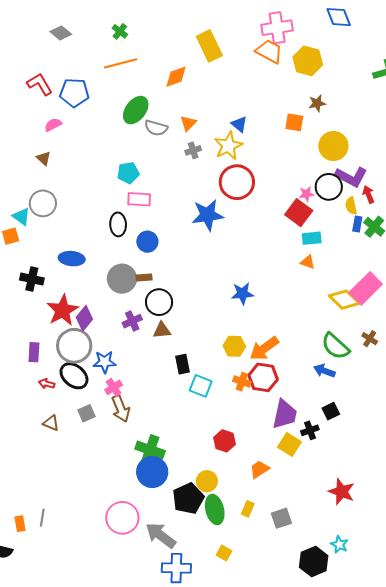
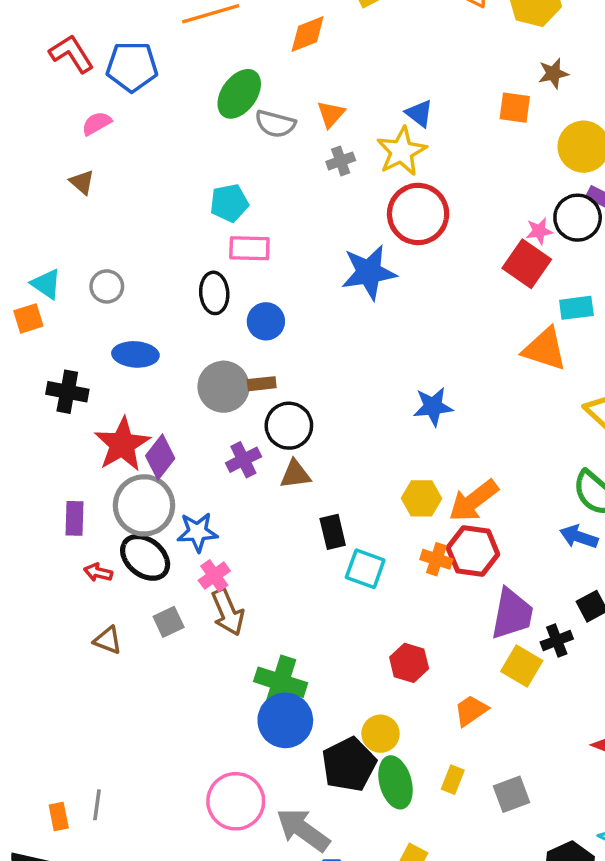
gray circle: (43, 203) -> (107, 286), moved, size x0.7
cyan rectangle: (312, 238) -> (576, 308), moved
orange triangle: (308, 262) -> (545, 349), size x1.8

